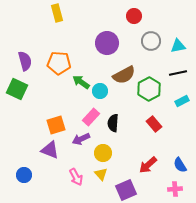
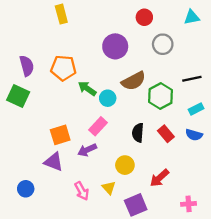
cyan triangle: (178, 46) -> (192, 17), moved
black semicircle: (113, 123) -> (138, 133), moved
yellow circle: (103, 153) -> (125, 165), moved
blue semicircle: (180, 165) -> (194, 135), moved, turned -42

